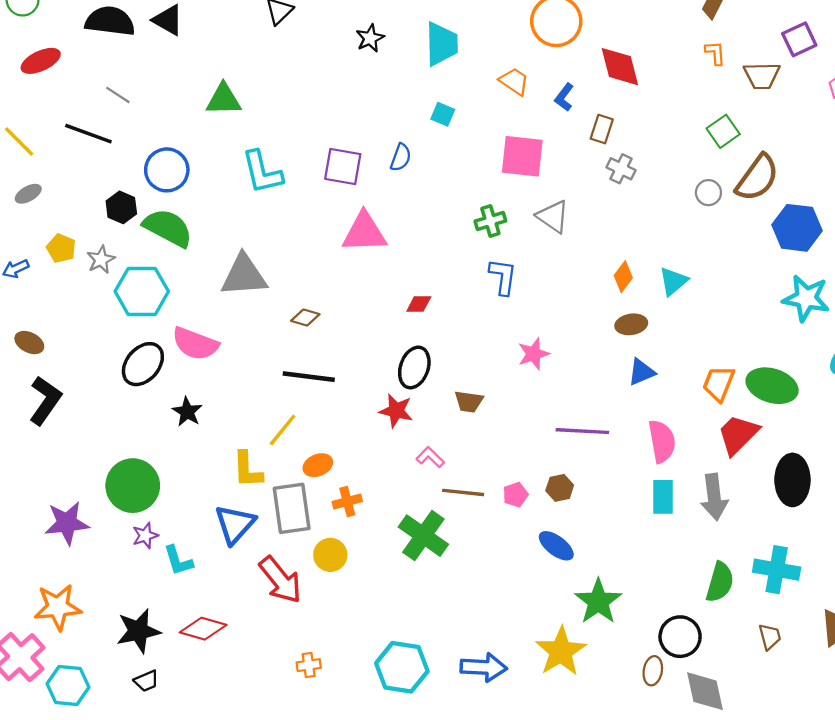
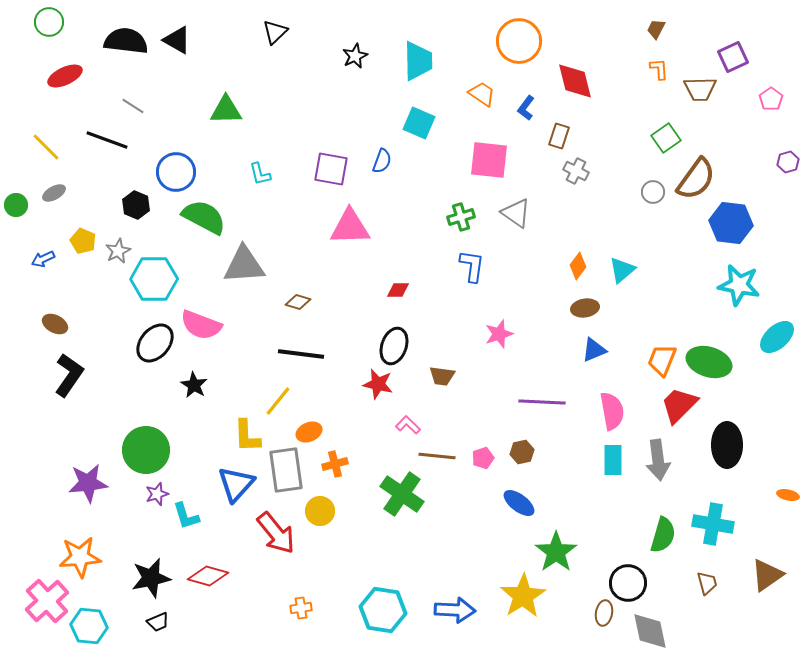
cyan square: (443, 114) -> (419, 123), size x1.5
cyan L-shape: (262, 172) -> (260, 174), size x0.6
green semicircle: (168, 228) -> (204, 217), moved

